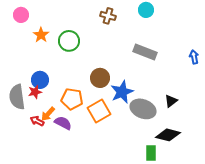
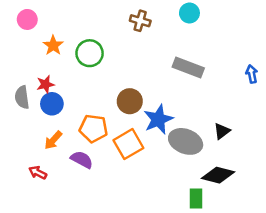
red star: (35, 92) -> (45, 84), moved
gray semicircle: (17, 97) -> (22, 97), moved, size x0.7
orange arrow: (48, 114) -> (53, 140), moved
red arrow: (37, 121) -> (38, 173), moved

